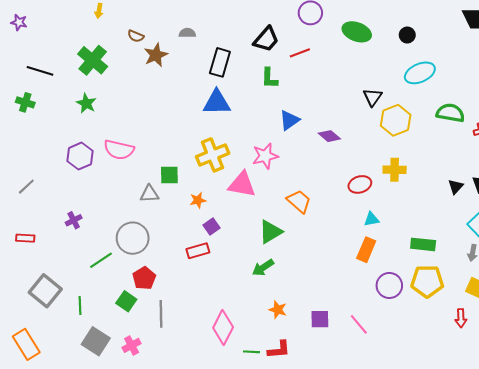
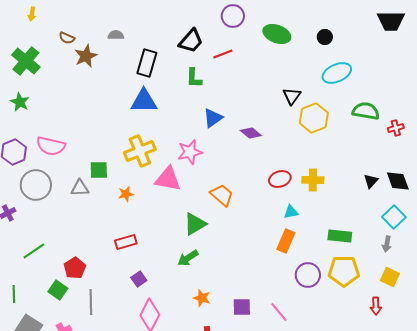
yellow cross: (395, 170) -> (313, 180), moved
purple square: (212, 227) -> (139, 279), moved
gray circle: (133, 238) -> (36, 185), moved

